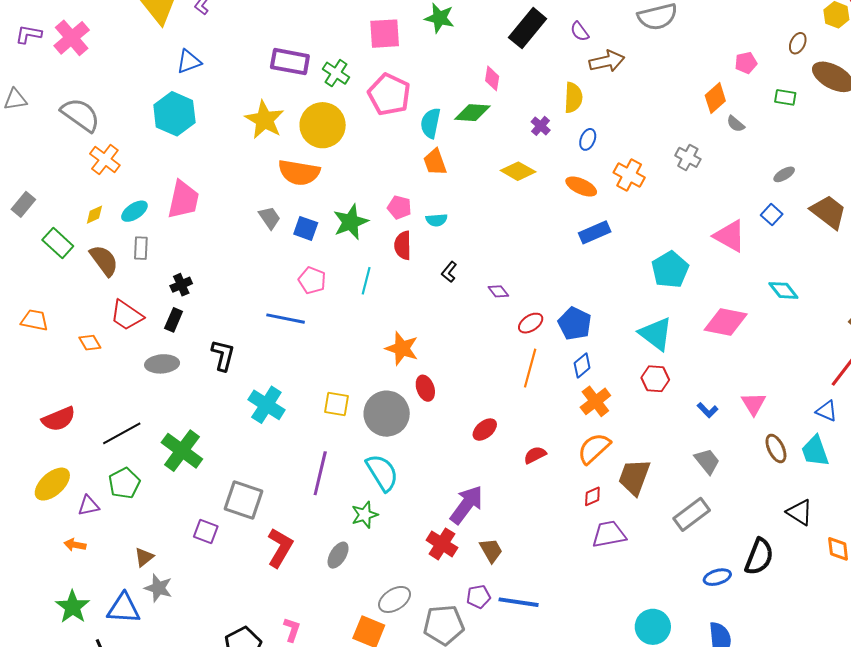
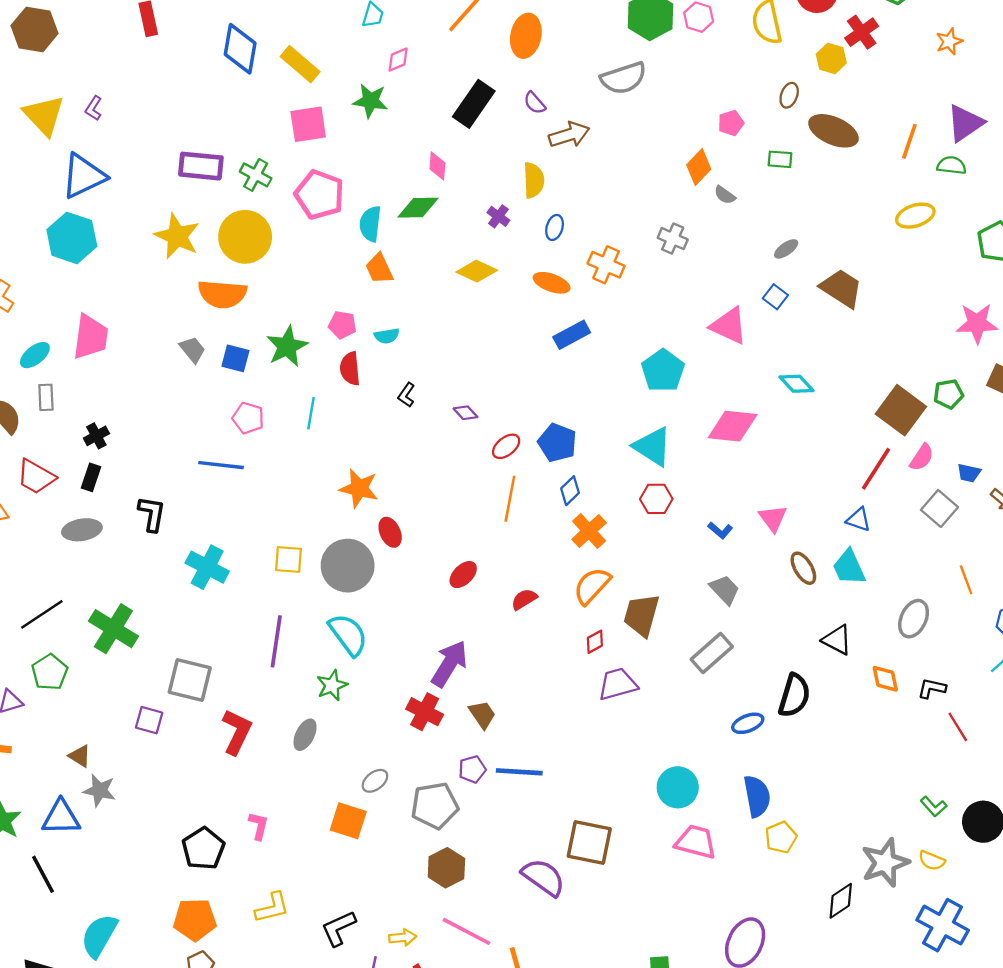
blue triangle: (189, 62) -> (84, 176), size x1.6
brown triangle: (144, 557) -> (80, 756), turned -45
gray ellipse: (395, 599) -> (375, 781), size x0.7

